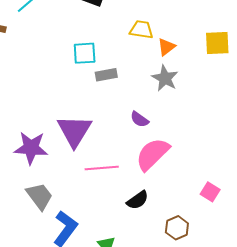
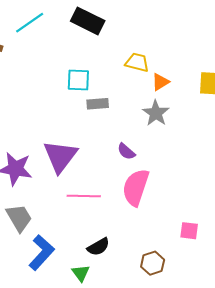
pink semicircle: (152, 154) -> (136, 187), turned -33
pink square: (210, 192) -> (189, 231), turned -30
black semicircle: (138, 200) -> (98, 247), moved

